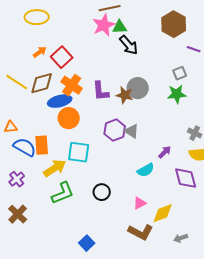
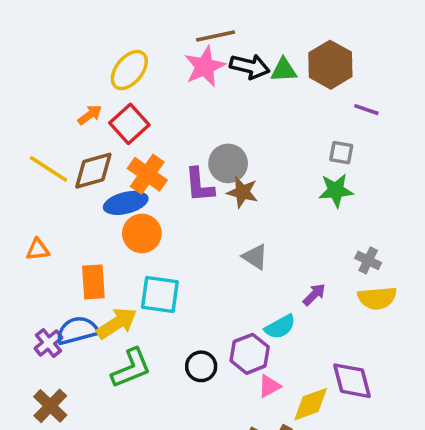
yellow ellipse: (37, 17) -> (129, 70), moved, turned -50
green triangle: (120, 27) -> (284, 70), moved
black arrow: (129, 45) -> (250, 66), moved, turned -35
gray square: (180, 73) -> (341, 153), turned 32
gray circle: (138, 88) -> (228, 163), moved
purple hexagon: (115, 130) -> (250, 354), moved
blue semicircle: (25, 147) -> (77, 330), moved, turned -45
purple diamond: (186, 178) -> (352, 381), moved

